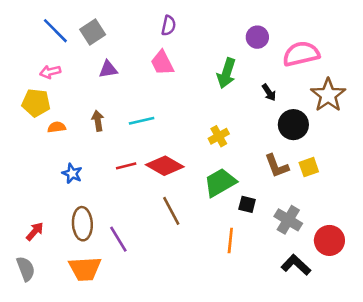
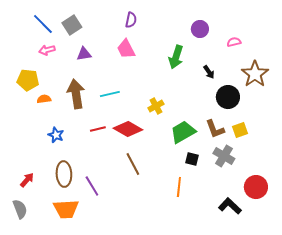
pink semicircle: (301, 54) -> (234, 42), size x0.5
pink arrow: (50, 72) -> (47, 50), moved
brown arrow: (98, 121) -> (76, 94), size x1.8
yellow cross: (219, 136) -> (156, 106), moved
green trapezoid: (220, 183) -> (183, 132), moved
gray cross: (288, 220) -> (224, 156), moved

